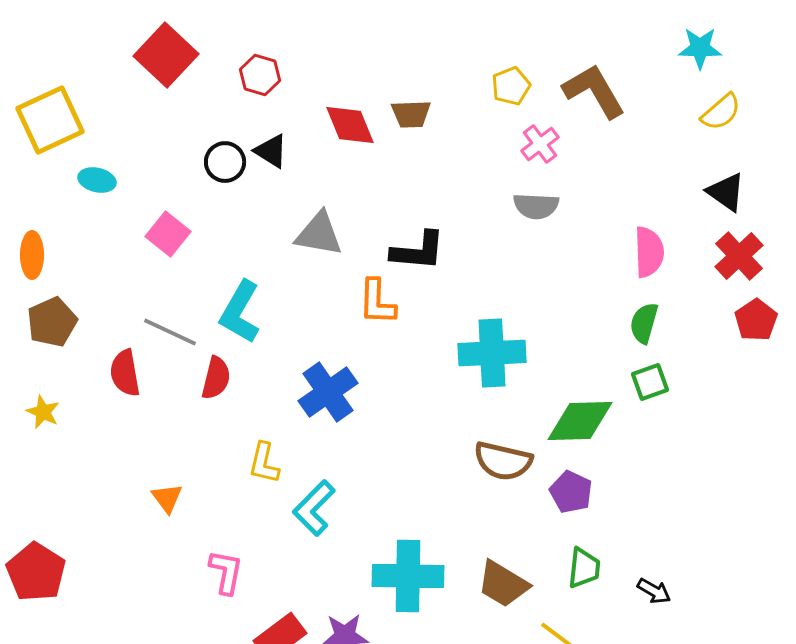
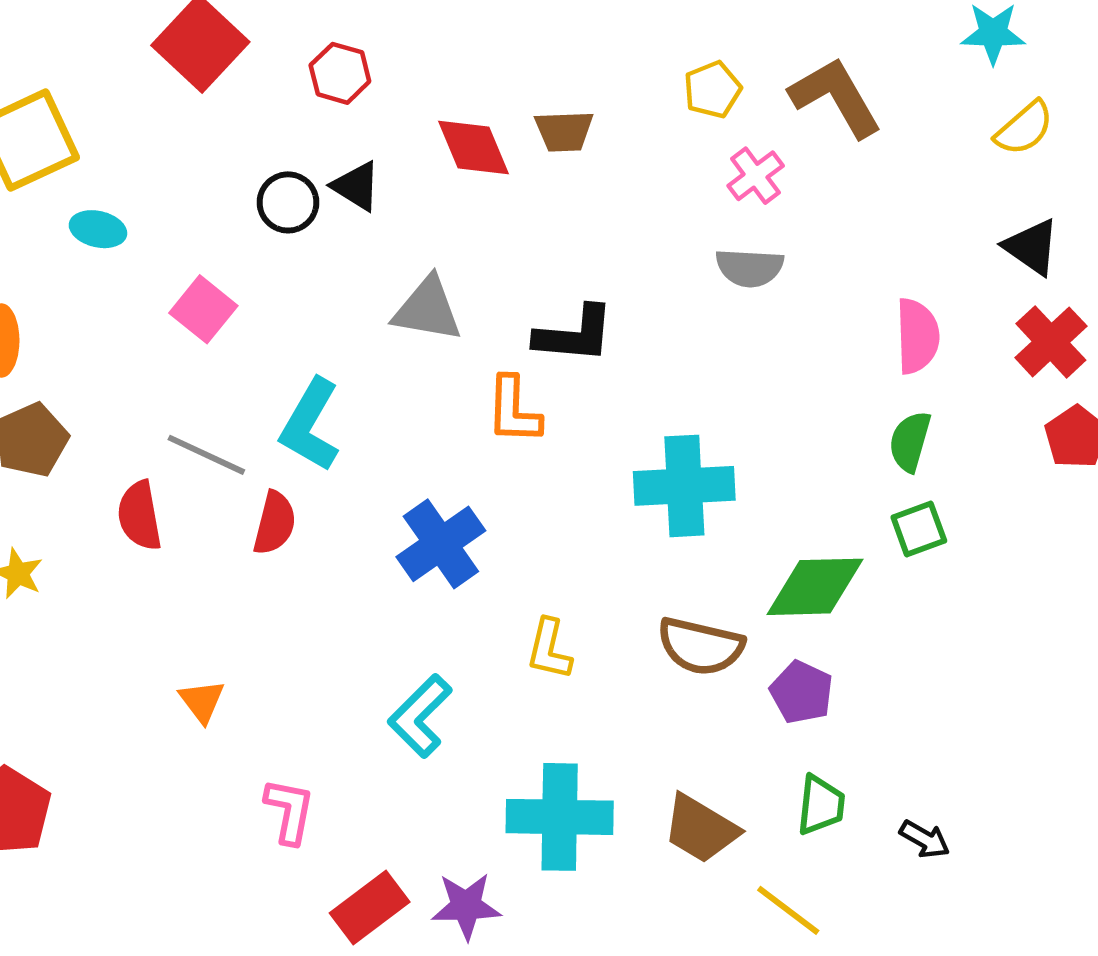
yellow L-shape: (264, 463) -> (549, 649), moved

